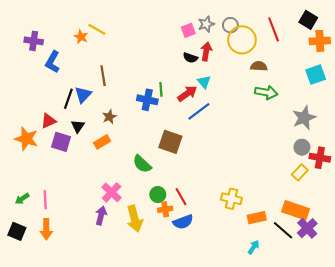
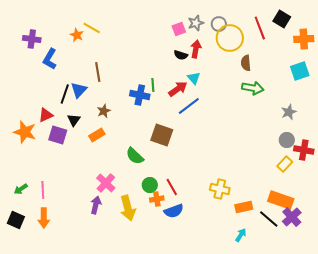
black square: (308, 20) -> (282, 19), moved
brown semicircle: (259, 66) -> (246, 63), turned -98
gray star: (304, 118) -> (289, 112), size x0.7

